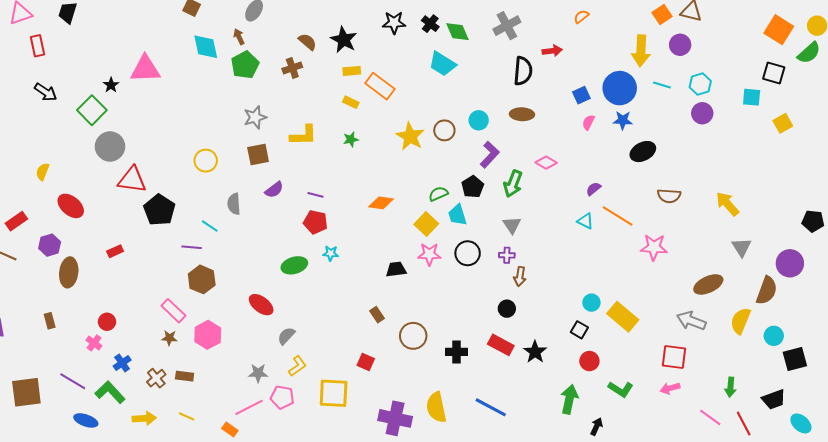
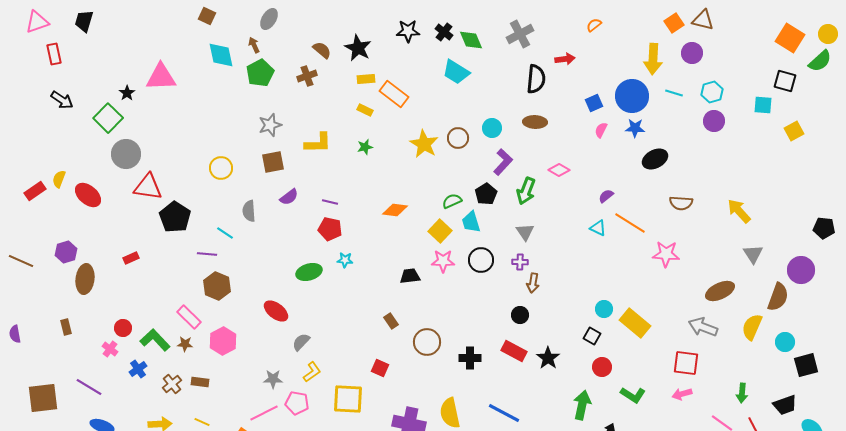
red ellipse: (71, 206) -> (88, 195), moved
red rectangle: (16, 221) -> (35, 191), moved
green L-shape: (110, 392) -> (155, 340), moved

